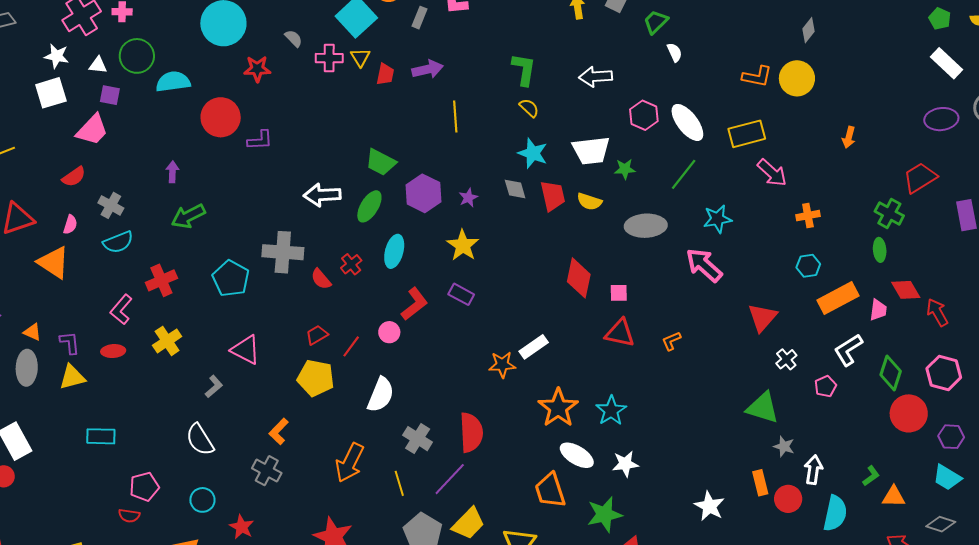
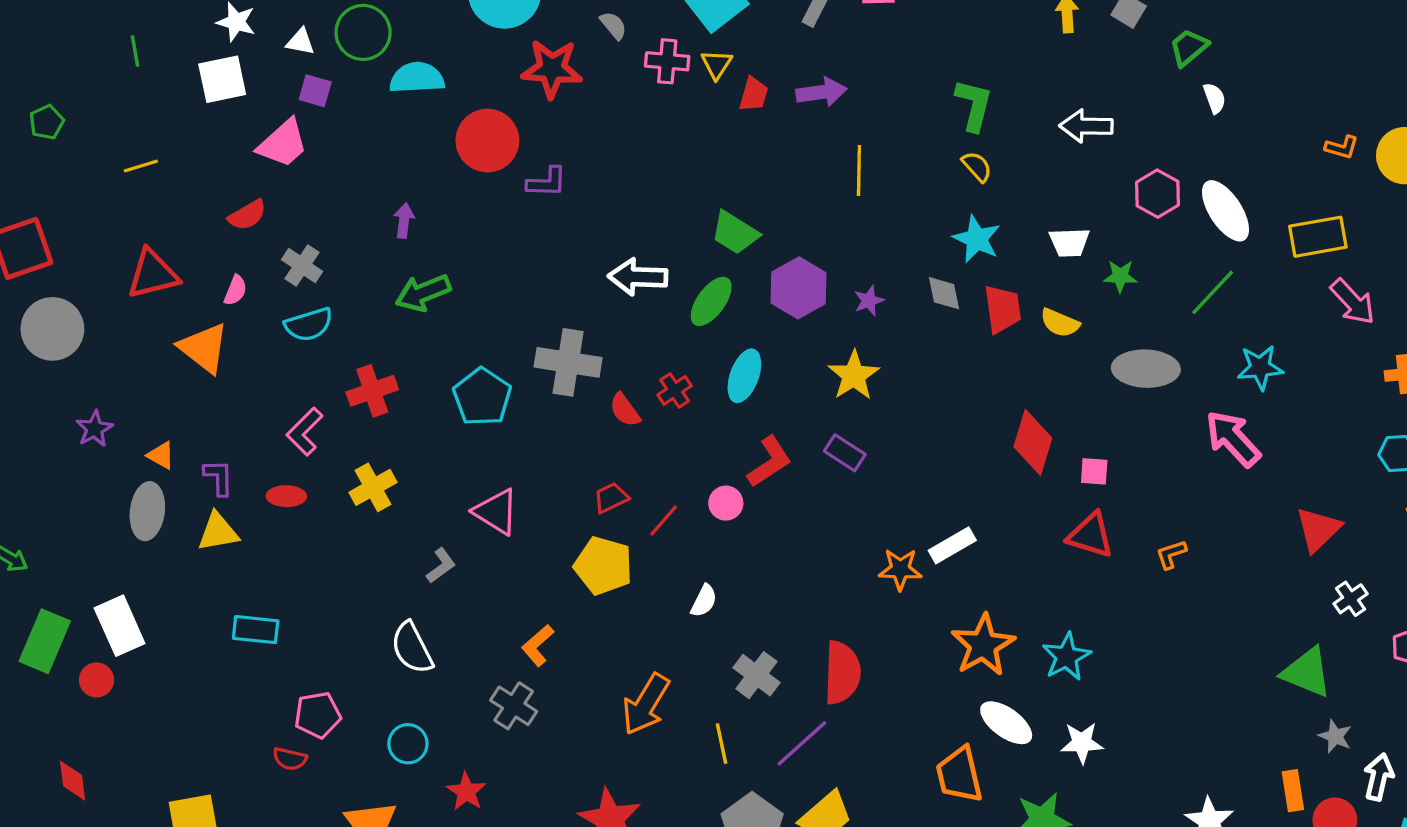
red star: (257, 69) -> (552, 69), size x1.4
orange L-shape: (757, 76) -> (1342, 147), size x0.7
white trapezoid: (591, 150) -> (1069, 242), size x0.7
white semicircle: (381, 395) -> (704, 601), size x0.6

